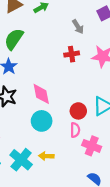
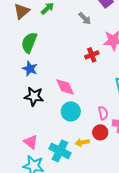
red cross: (72, 54) -> (92, 55), moved
red circle: (78, 111) -> (100, 132), moved

